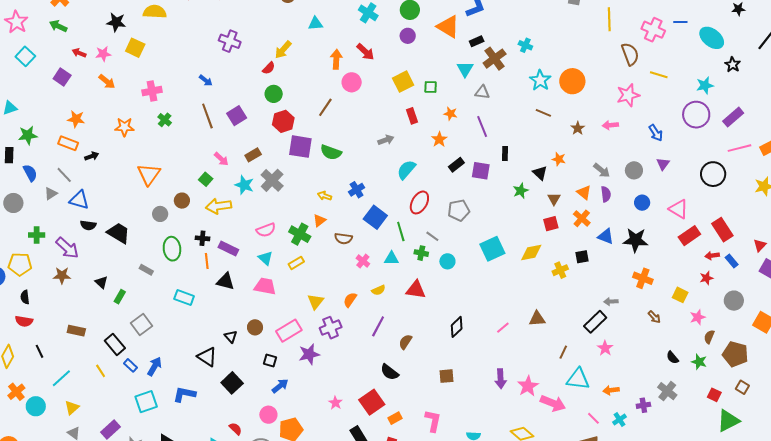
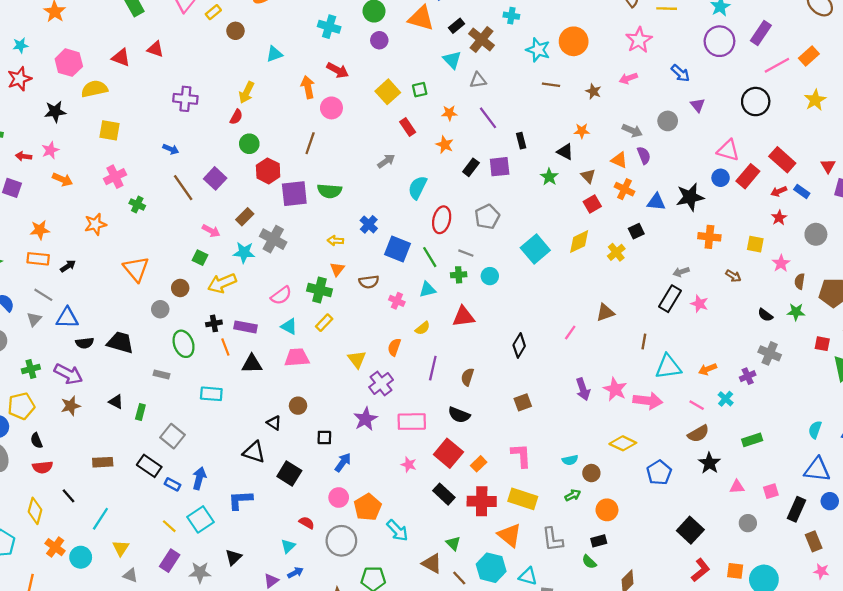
yellow square: (135, 48) -> (109, 130), moved
blue circle: (642, 203) -> (721, 178), moved
pink rectangle: (289, 331) -> (412, 422), moved, turned 45
pink star: (605, 348) -> (699, 304), moved
yellow line: (101, 371) -> (169, 526), moved

